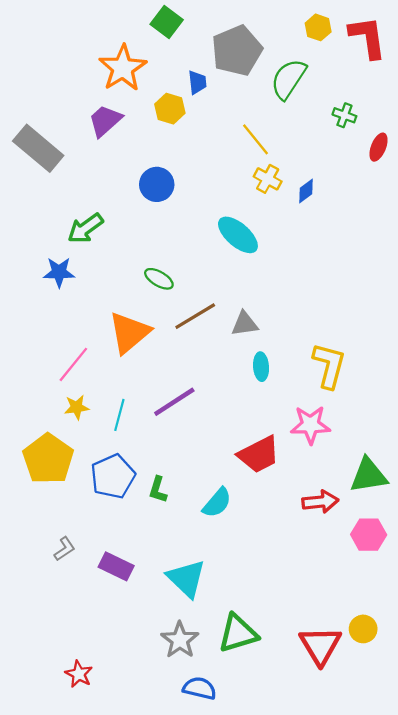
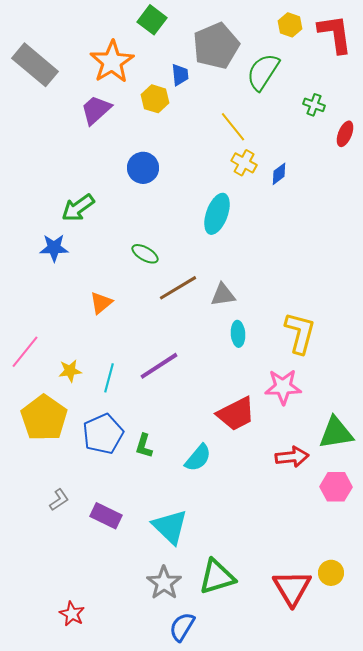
gray rectangle: (38, 148) -> (35, 65), moved
cyan ellipse: (238, 235) -> (217, 214), turned 69
orange triangle: (129, 333) -> (101, 303), moved, size x0.6
pink line: (73, 364) -> (25, 352), moved
blue semicircle: (200, 688) -> (182, 627), turned -72

